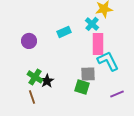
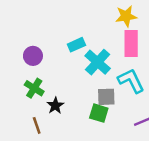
cyan cross: (92, 24) -> (98, 62), moved, size x1.5
pink rectangle: (98, 44) -> (131, 43), moved
green cross: (35, 77) -> (34, 88), moved

